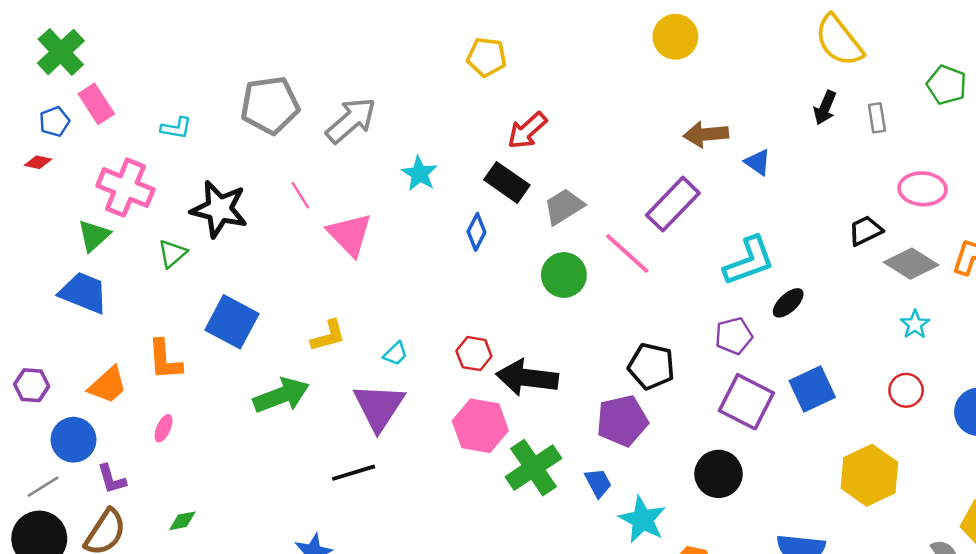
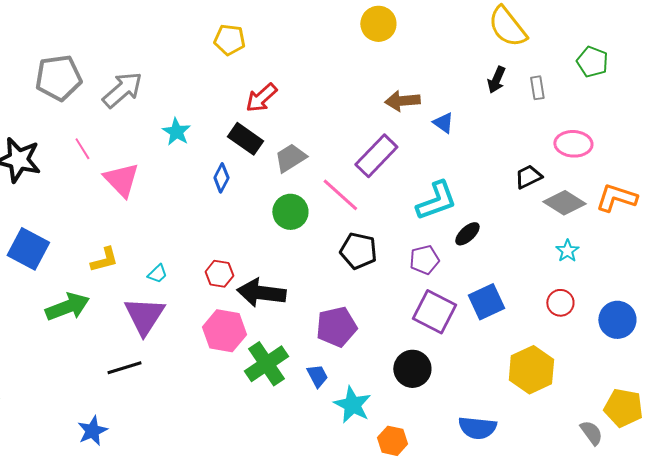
black pentagon: (651, 366) -> (358, 251), moved

